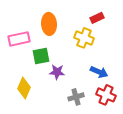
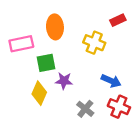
red rectangle: (97, 18) -> (118, 20), moved
yellow diamond: (24, 88) -> (39, 93), moved
gray cross: (76, 97) -> (85, 109), turned -35

